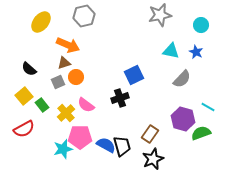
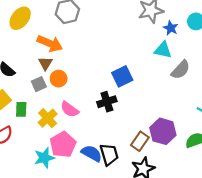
blue star: (196, 52) -> (171, 28), moved
brown triangle: (64, 63) -> (45, 63), turned -40
gray semicircle: (182, 79) -> (181, 70), moved
green rectangle: (42, 105) -> (21, 109), turned 40
purple hexagon: (183, 119) -> (163, 131), moved
pink pentagon: (80, 137) -> (63, 145), turned -30

